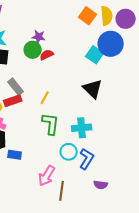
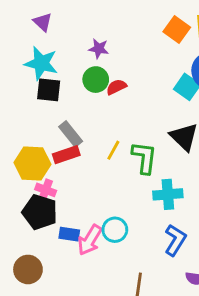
purple star: (39, 37) -> (99, 49), moved
green L-shape: (51, 124) -> (144, 158), moved
cyan circle: (69, 152) -> (115, 230), moved
pink arrow: (47, 176) -> (90, 240), moved

